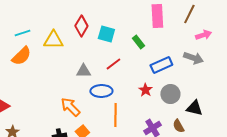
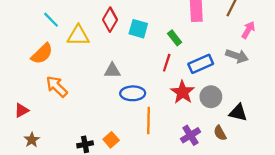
cyan line: (22, 33) -> (51, 20), moved, turned 63
pink arrow: (203, 35) -> (248, 30), turned -42
red line: (113, 64) -> (167, 63), moved, turned -35
red star: (145, 90) -> (183, 92), size x1.5
orange arrow: (70, 107) -> (57, 87), moved

